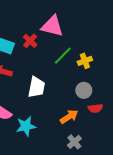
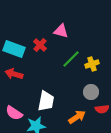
pink triangle: (52, 26) -> (61, 31), size x0.7
white trapezoid: (36, 87) -> (46, 101), moved

